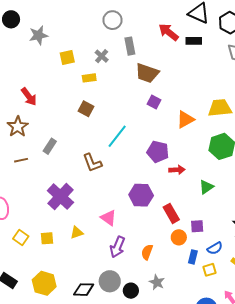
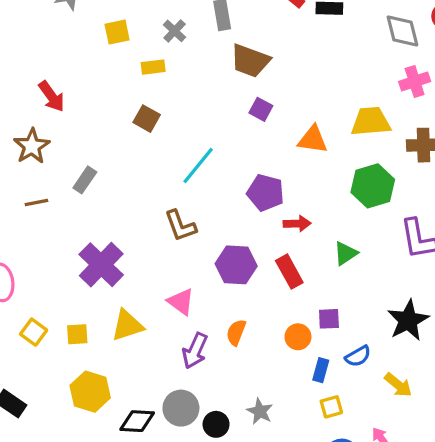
orange triangle: (185, 119) -> (313, 140), turned 36
brown L-shape: (92, 163) -> (180, 226), moved
red rectangle: (171, 213) -> (289, 272), moved
yellow triangle: (77, 232) -> (127, 325), size x1.5
orange semicircle: (147, 252) -> (236, 332), moved
yellow square: (210, 270) -> (331, 407), moved
yellow hexagon: (44, 283) -> (90, 392), moved

